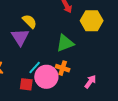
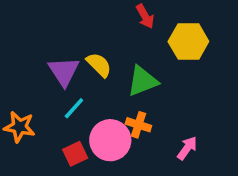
yellow semicircle: (30, 21) -> (99, 65), moved
cyan line: (35, 68) -> (74, 108), moved
red square: (26, 84) -> (75, 154), turned -32

